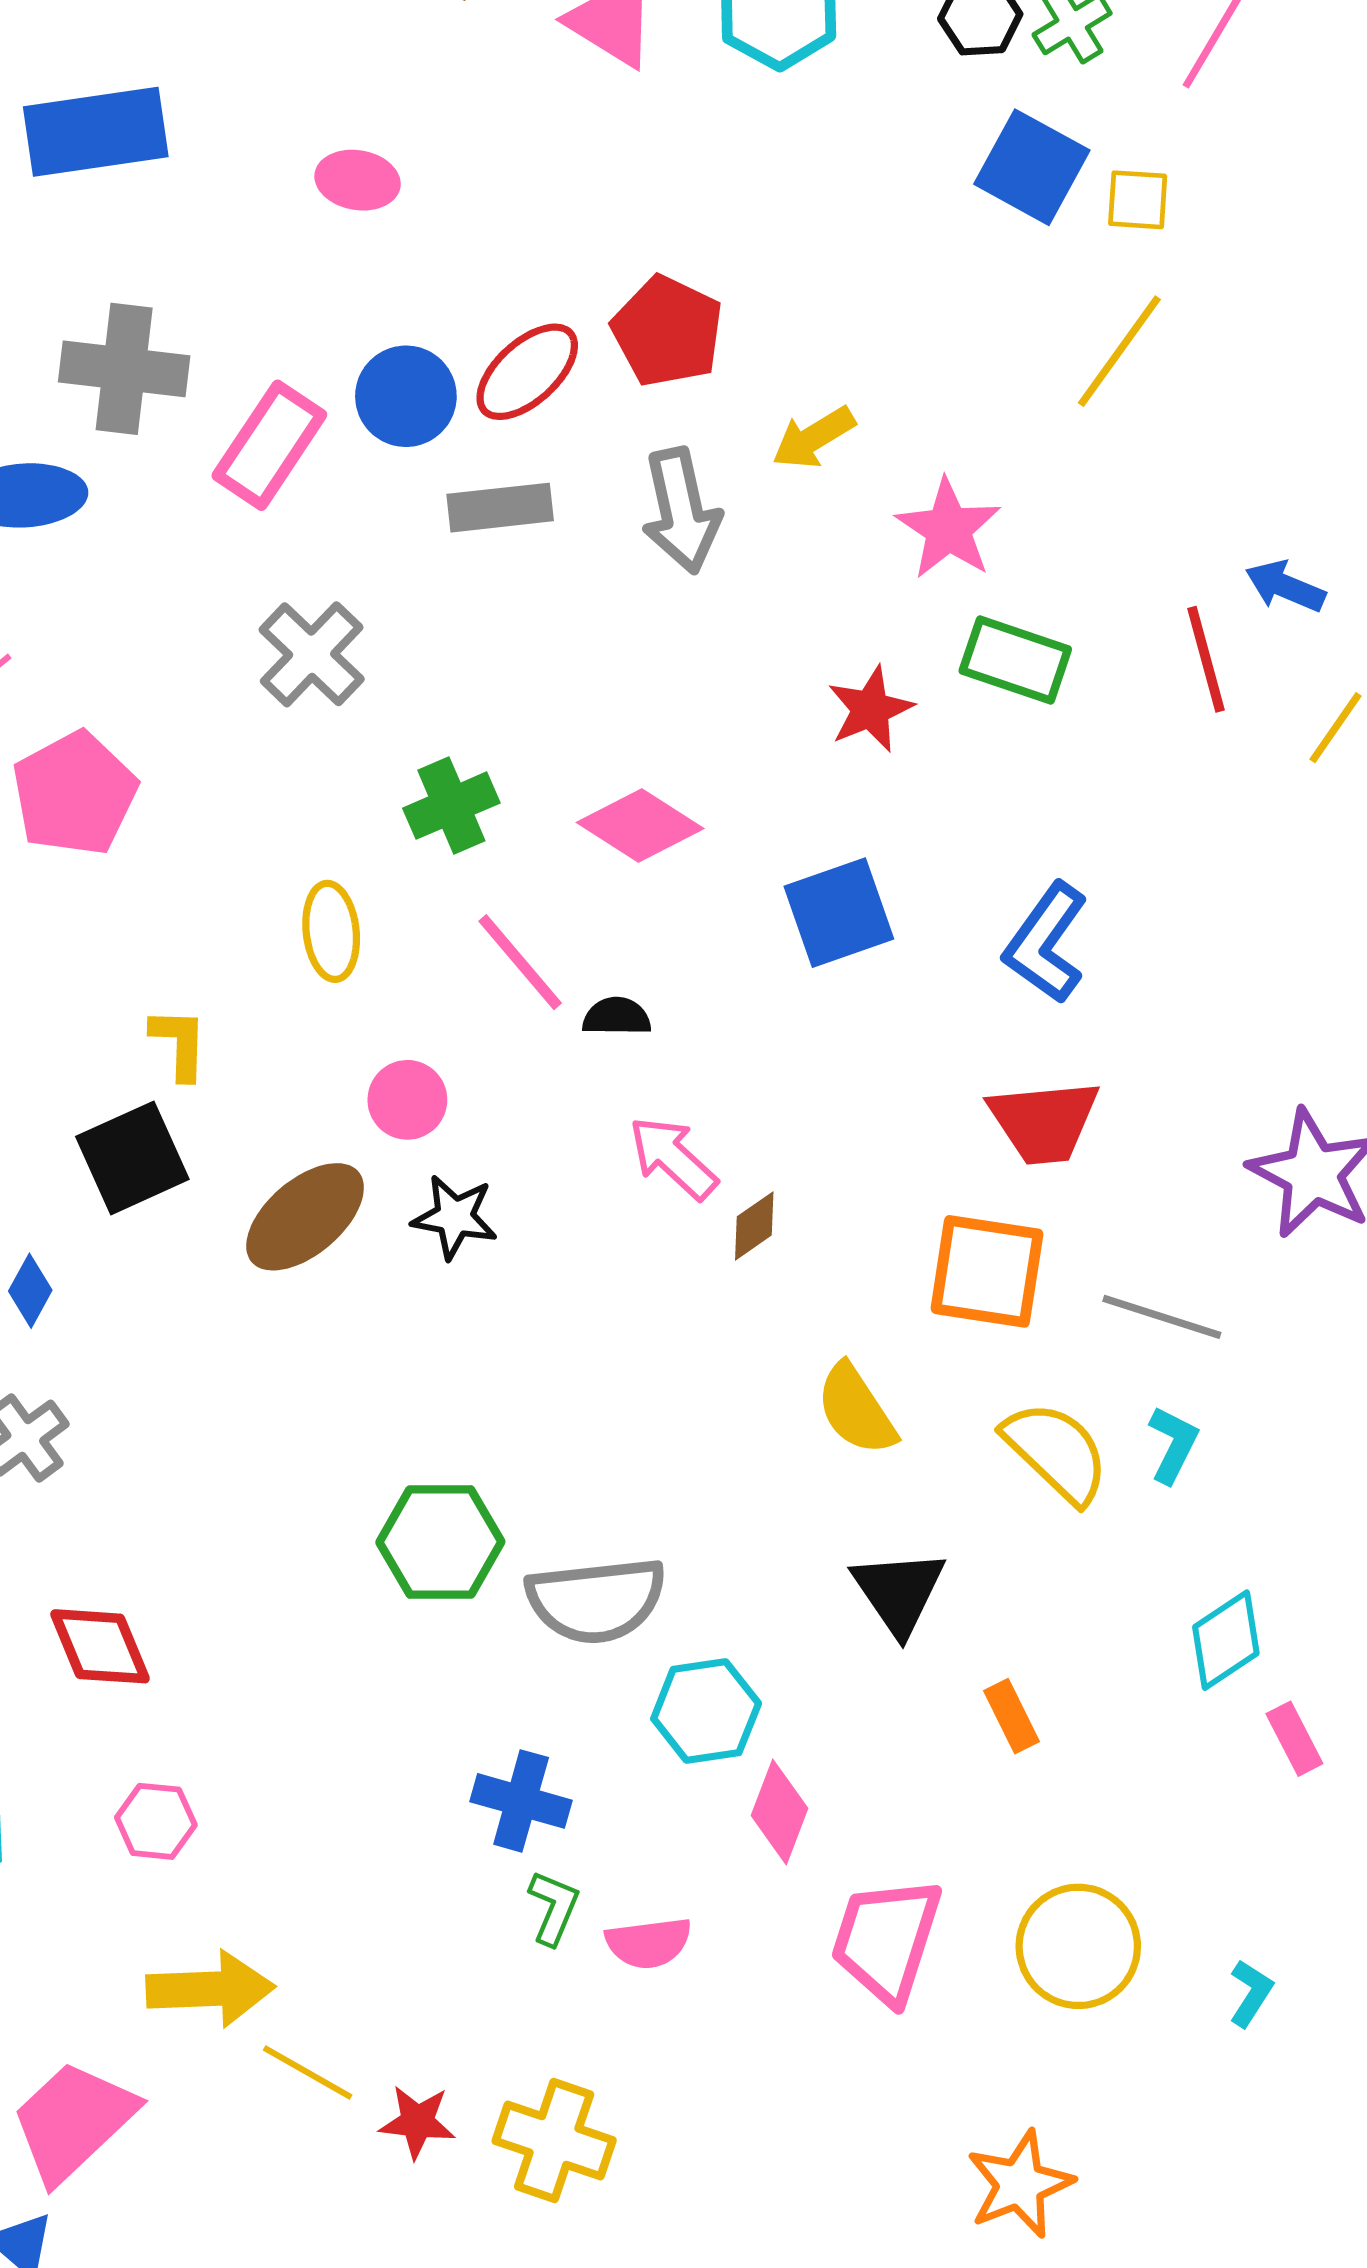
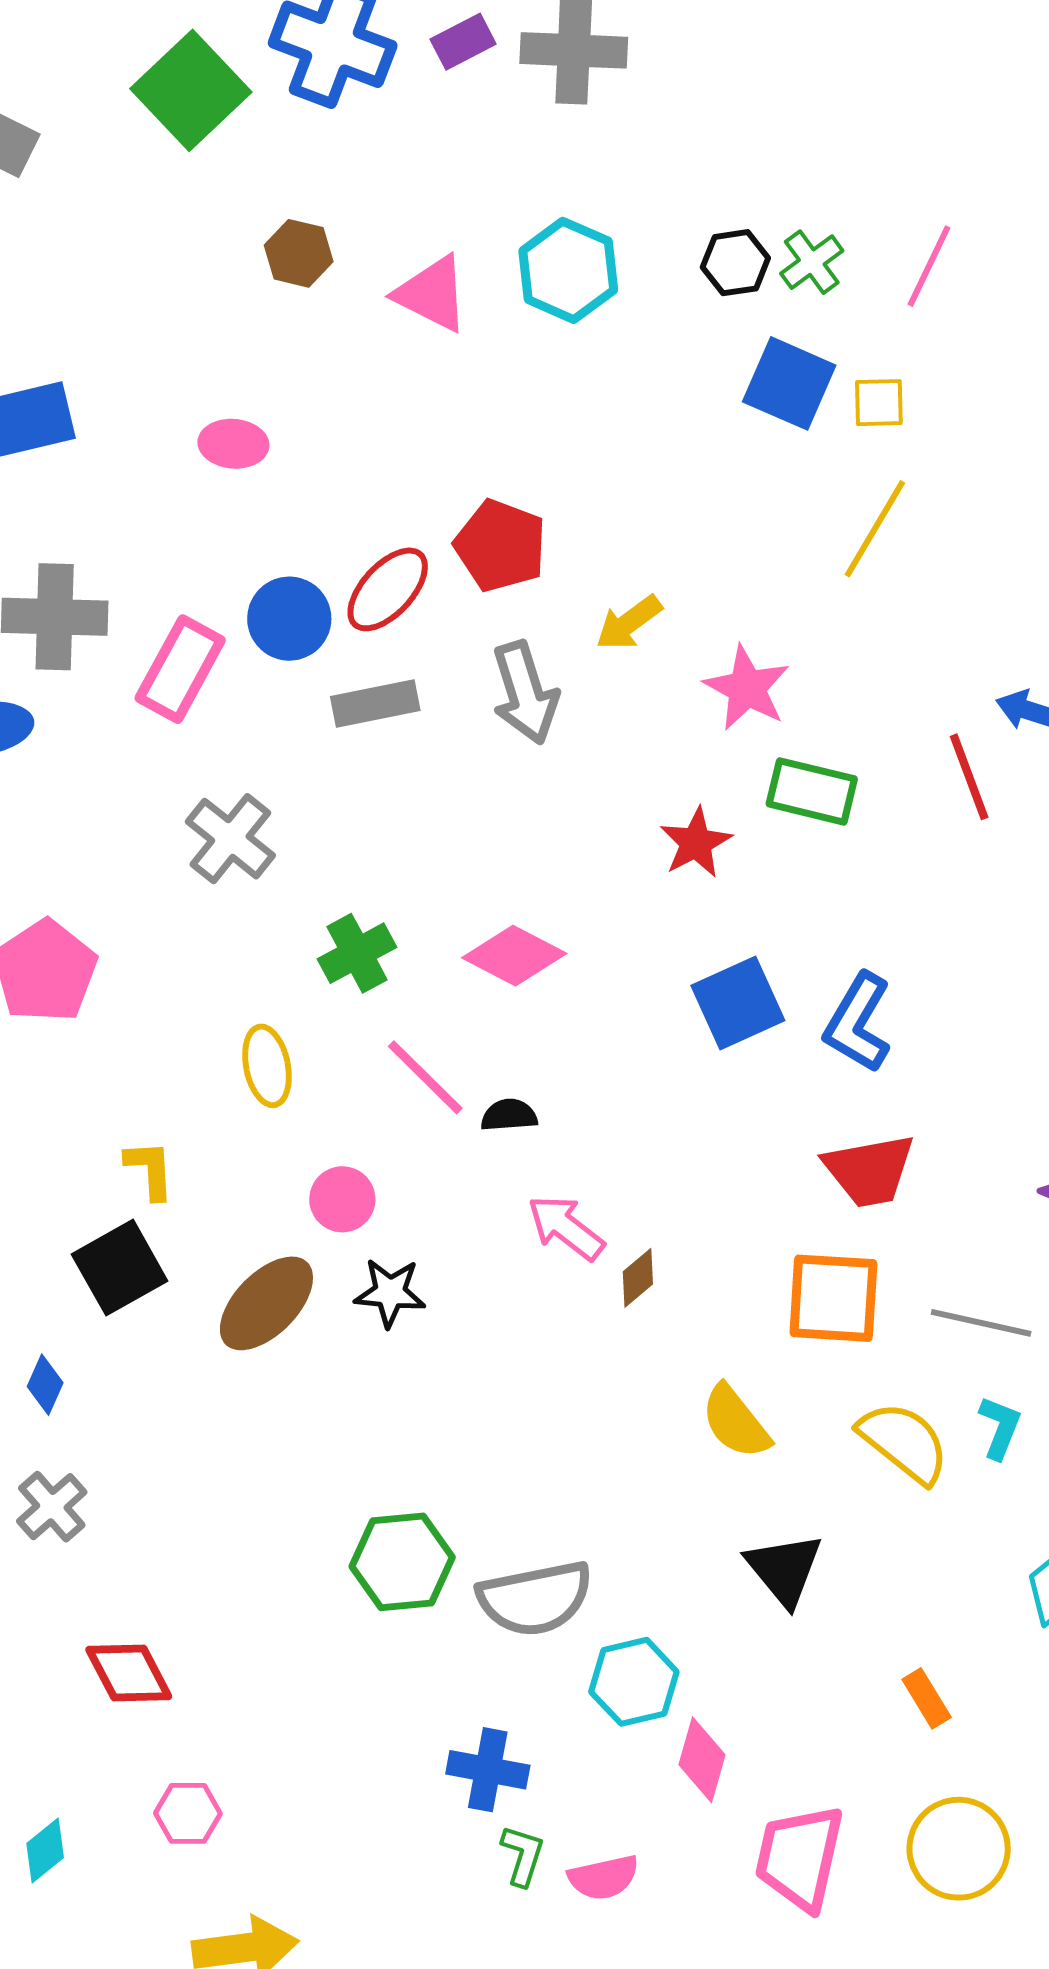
blue square: (839, 913) -> (738, 1003), moved
orange rectangle: (1012, 1716) -> (927, 1698), moved

